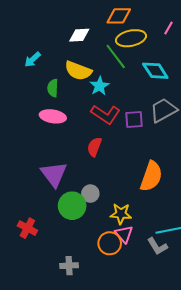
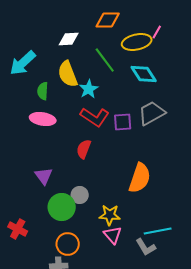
yellow ellipse: (131, 38) -> (137, 42), moved
cyan arrow: (32, 60) -> (23, 63), size x1.6
yellow semicircle: (78, 71) -> (68, 74), turned 48
purple triangle: (54, 174) -> (44, 176), size x0.7
orange circle: (110, 243) -> (68, 244), moved

